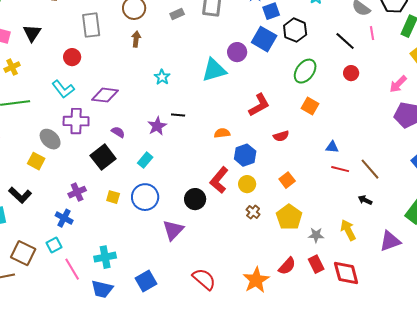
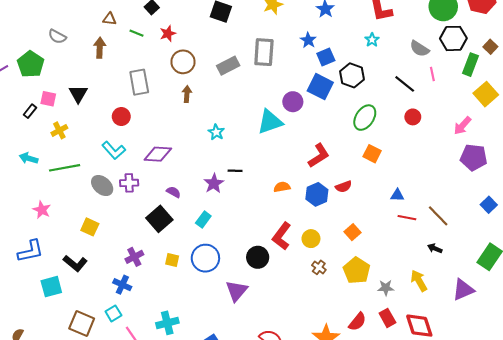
gray rectangle: (177, 14) -> (228, 66), size x1.5
purple cross: (76, 121) -> (129, 183), size x0.7
gray ellipse: (50, 139) -> (102, 186), moved
blue hexagon: (245, 155) -> (317, 194), moved

